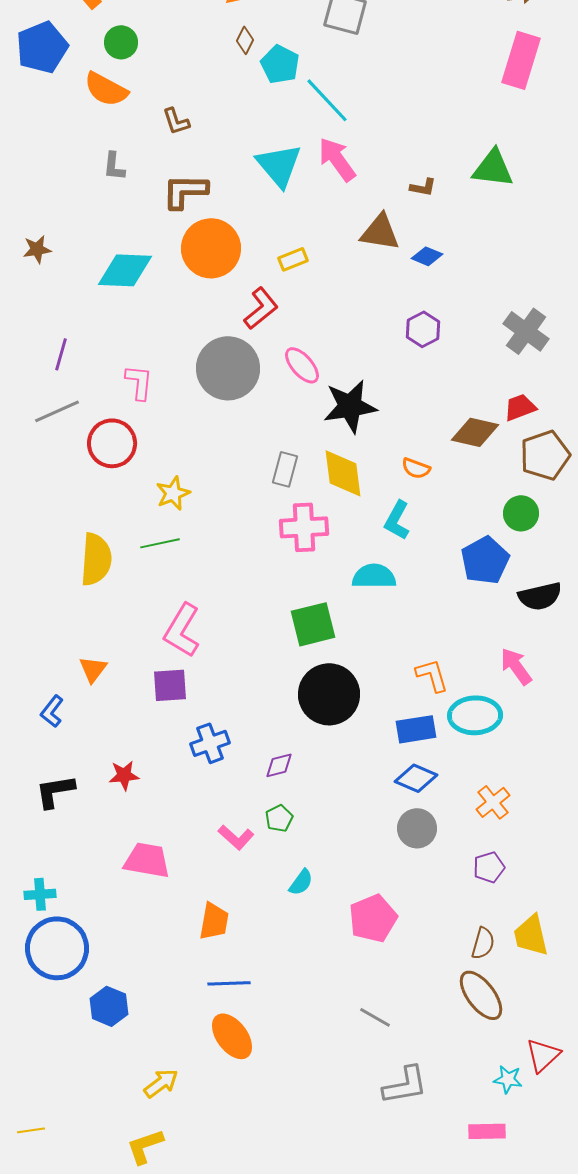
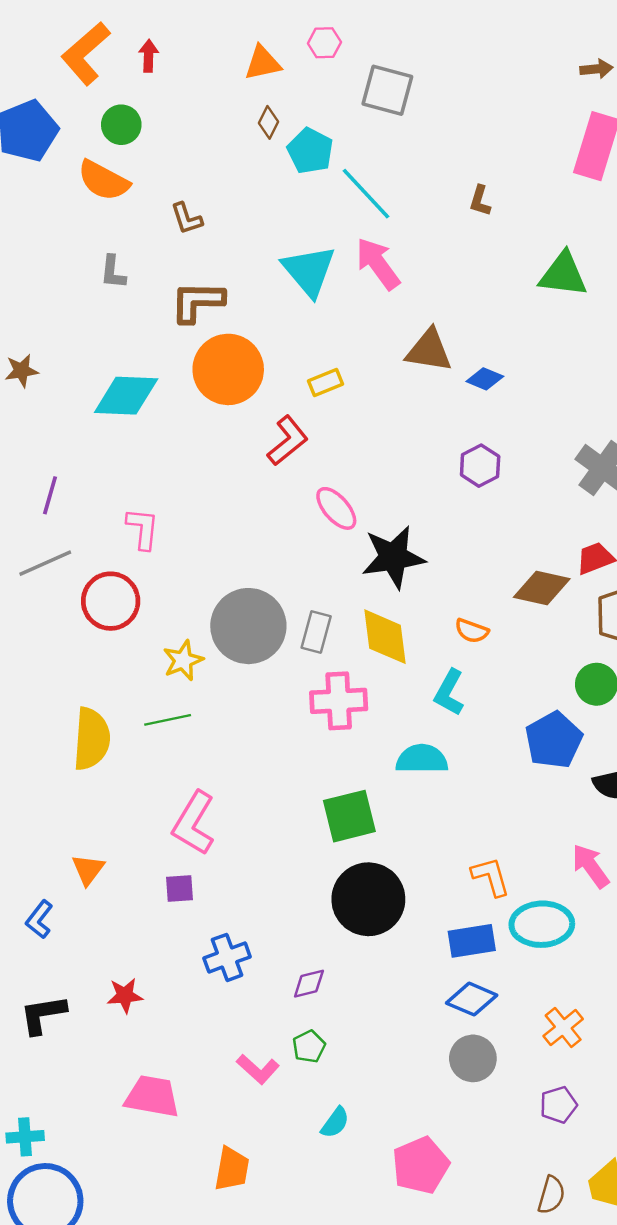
brown L-shape: (423, 187) -> (480, 201), moved, turned 96
gray circle: (228, 368) -> (248, 626), moved
purple square: (170, 685) -> (179, 889), size x0.7

